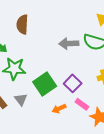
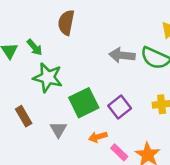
gray triangle: (21, 99) -> (58, 129), moved
pink rectangle: (82, 104) -> (119, 152), moved

